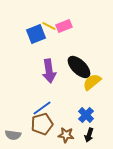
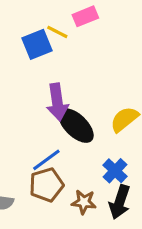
pink rectangle: (64, 26) -> (85, 16), moved
black ellipse: (79, 67) -> (76, 126), moved
black arrow: (89, 135) -> (120, 202), size x1.5

